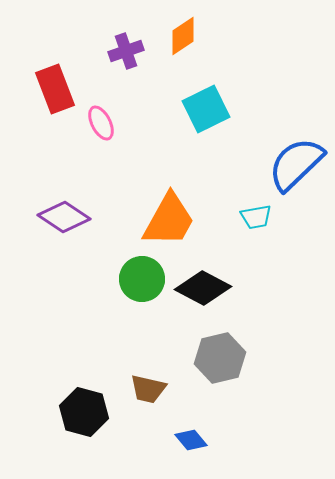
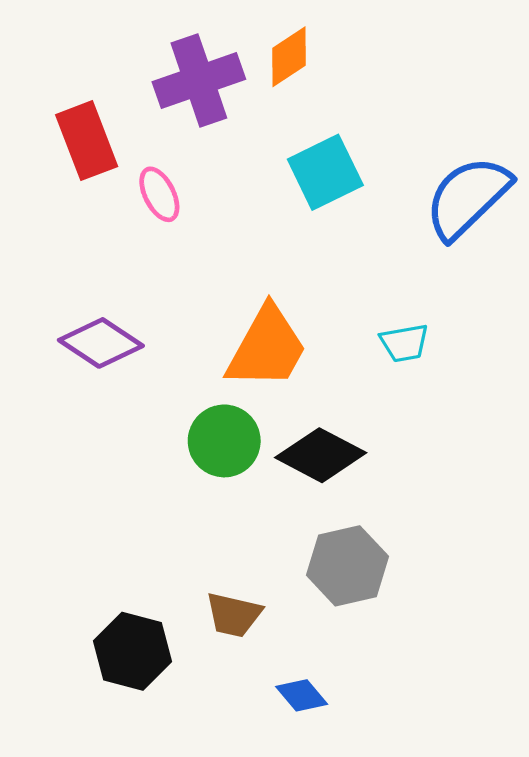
purple cross: (126, 51) -> (199, 81), size x1.6
blue semicircle: (296, 164) -> (468, 197), moved

